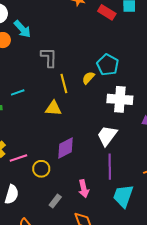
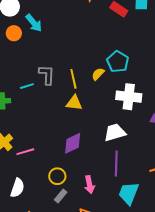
gray L-shape: (49, 57) -> (47, 75), moved
yellow triangle: (53, 108) -> (74, 103), moved
white trapezoid: (107, 136) -> (115, 132), turned 35
yellow circle: (41, 169) -> (57, 176), moved

